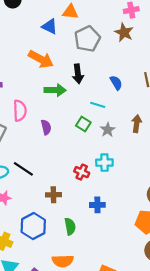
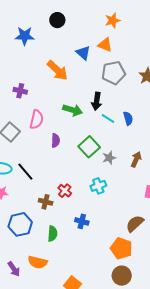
orange arrow: (41, 59) -> (57, 70), moved
cyan line: (98, 105) -> (108, 118), moved
green square: (83, 124) -> (89, 147), size x1.5
cyan cross: (104, 163) -> (98, 186), turned -35
red cross: (82, 172) -> (65, 191), moved

